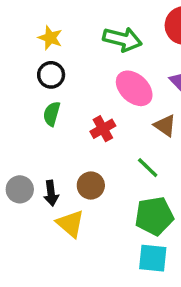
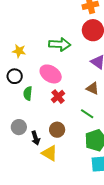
black circle: (51, 75) -> (15, 76), moved
pink ellipse: (134, 88) -> (51, 74), moved
gray circle: (20, 189) -> (19, 127), moved

